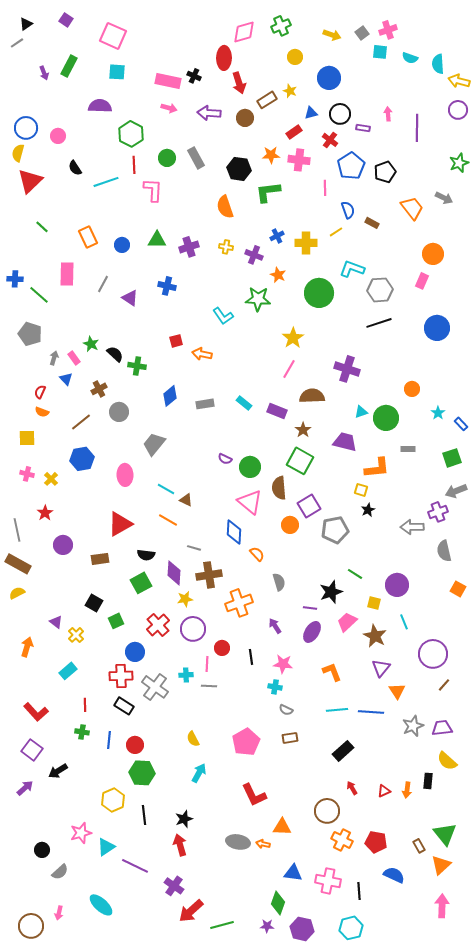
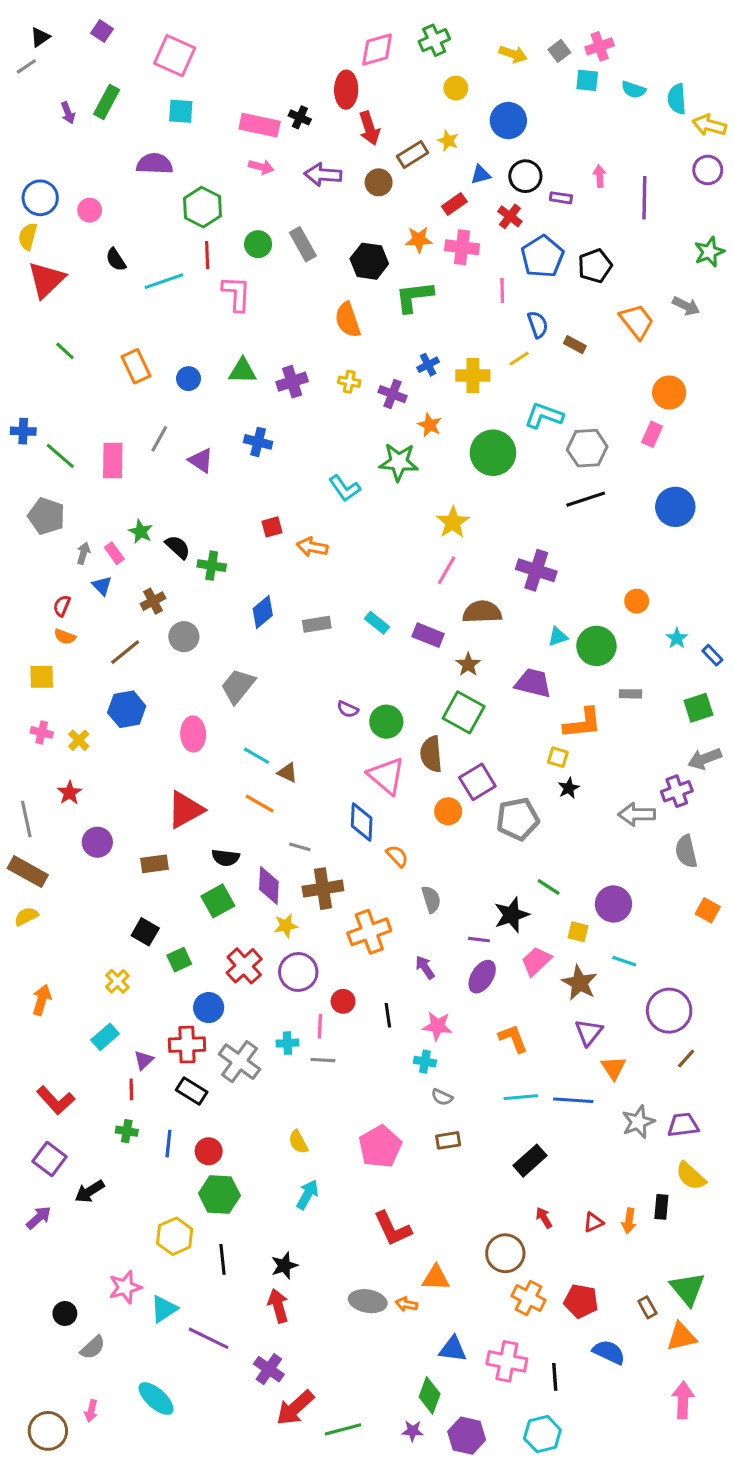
pink rectangle: (67, 274) -> (113, 460), moved
purple triangle: (56, 622) -> (144, 1060), moved, turned 40
cyan line: (404, 622) -> (624, 961), turned -49
orange triangle: (441, 865) -> (681, 1337), turned 30

